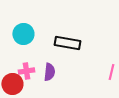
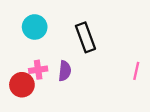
black rectangle: (67, 43) -> (85, 37), turned 60

